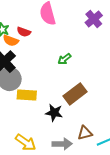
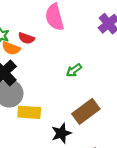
black star: (54, 113) -> (61, 133), turned -30

